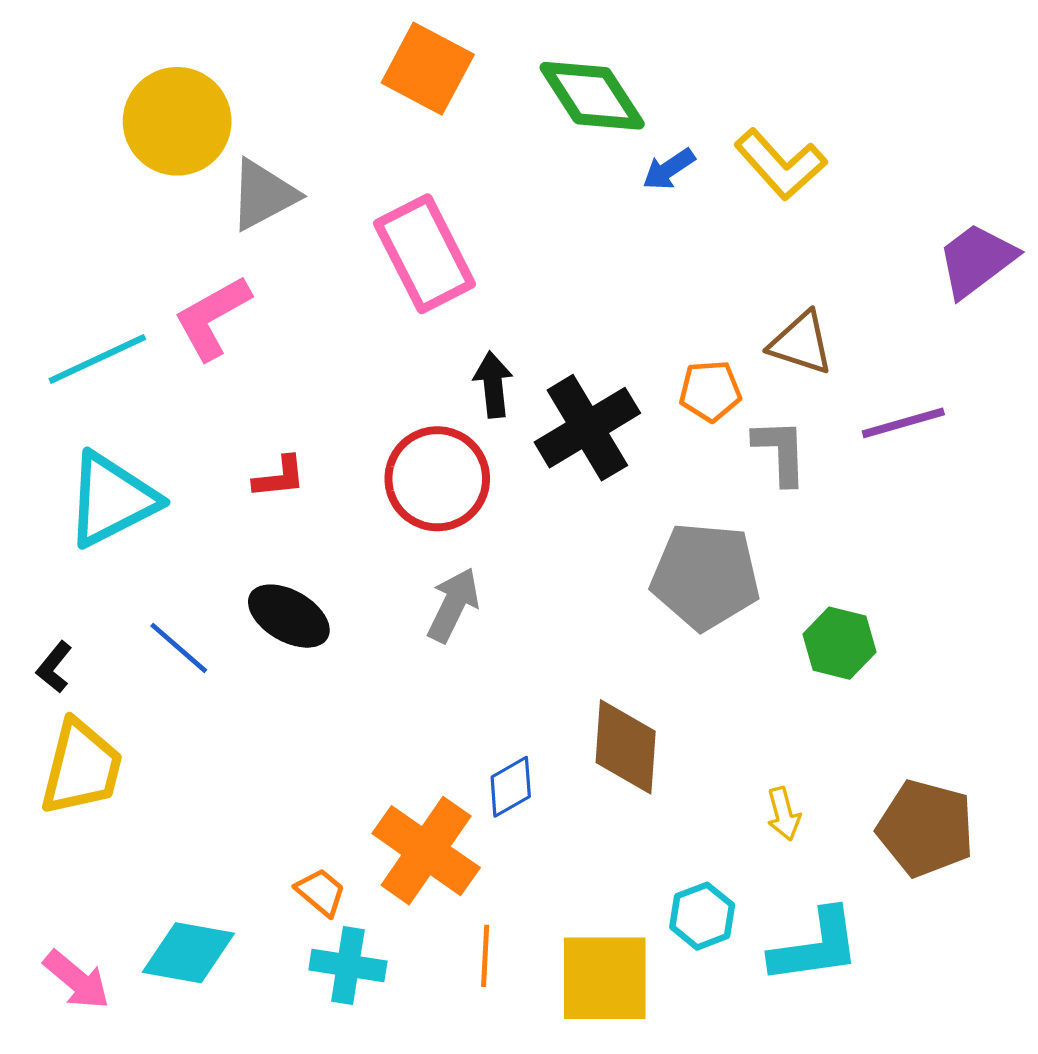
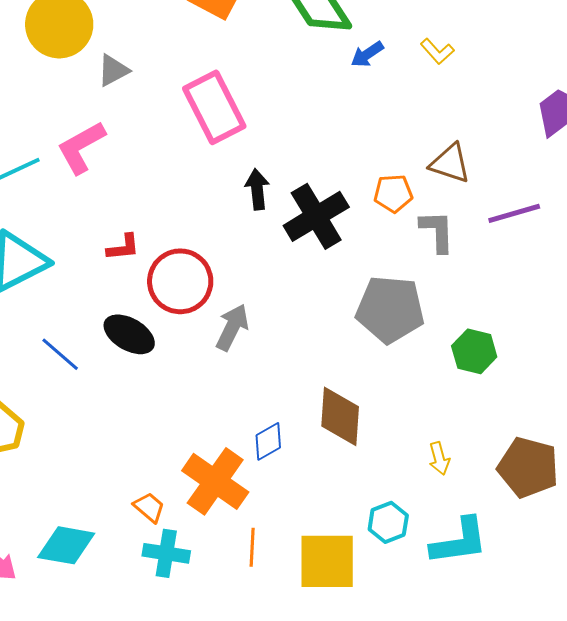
yellow L-shape: (780, 164) -> (437, 51), size x0.6
gray triangle: (263, 195) -> (113, 70), size x0.7
red circle: (437, 479) -> (180, 281), moved

